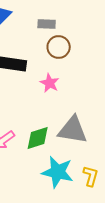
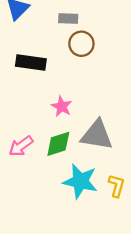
pink star: (50, 83) -> (62, 106), moved

